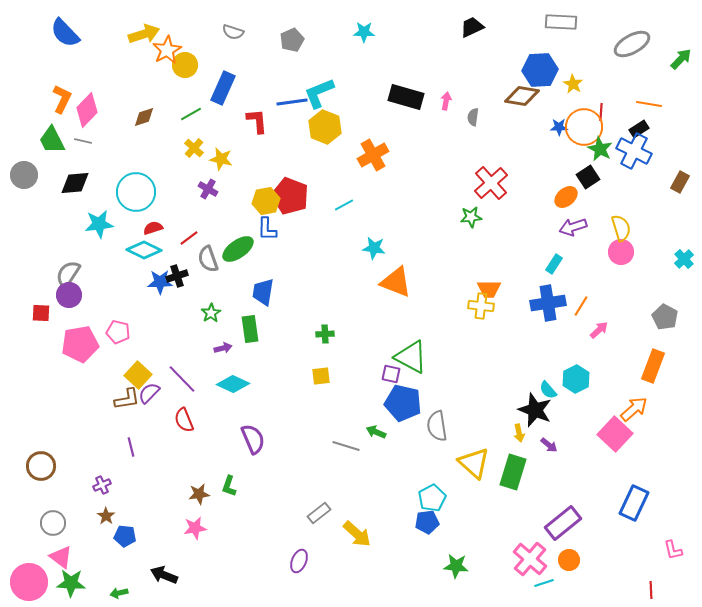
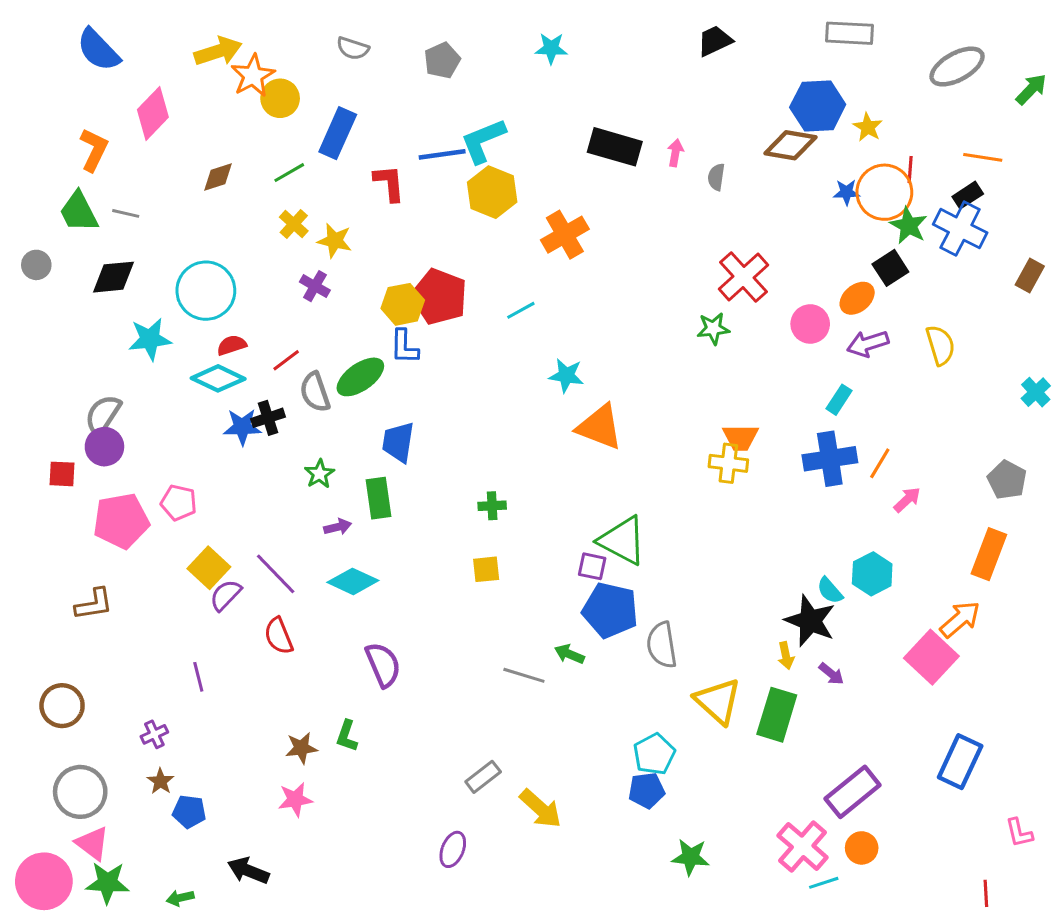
pink diamond: (87, 110) -> (153, 113), moved
gray circle: (24, 175) -> (36, 265), size x0.7
pink circle: (621, 252) -> (810, 324), moved
brown L-shape: (127, 399) -> (94, 604), moved
gray circle: (53, 523) -> (80, 792), size x1.4

